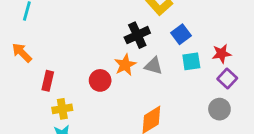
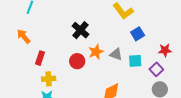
black cross: (137, 35) -> (80, 30), moved, turned -30
cyan square: (191, 61) -> (135, 61), moved
purple square: (227, 78) -> (156, 69), moved

